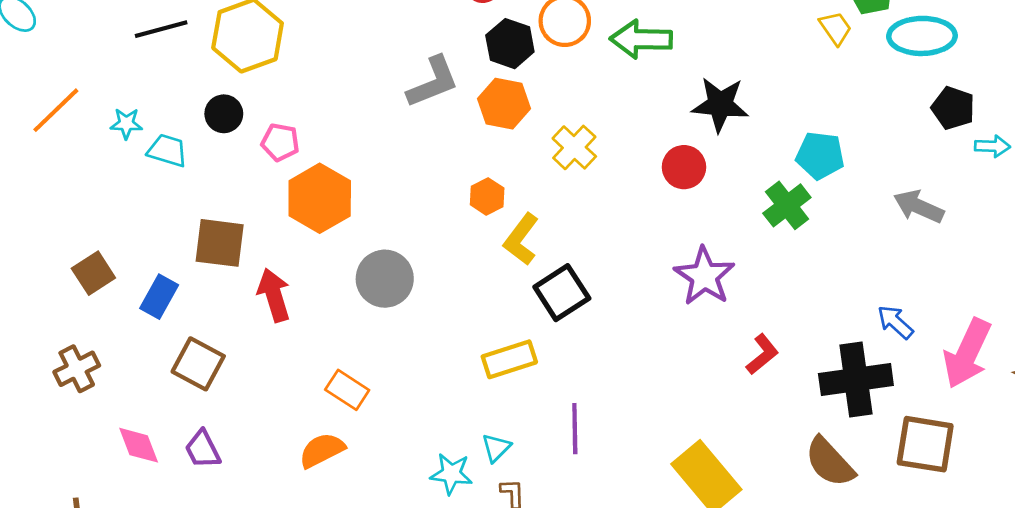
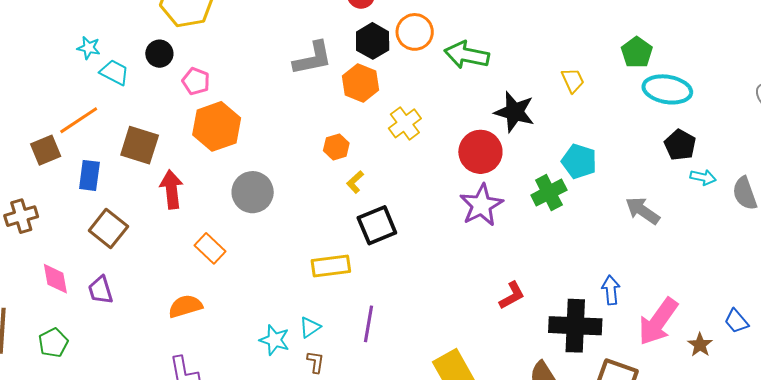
yellow trapezoid: (835, 28) -> (573, 80), moved
orange line: (56, 110) -> (79, 120), moved
red circle: (684, 167) -> (480, 152), size x1.4
yellow L-shape: (521, 239) -> (355, 182), size x0.6
purple star: (704, 276) -> (481, 205), moved
blue rectangle: (159, 297) -> (89, 175), turned -32
blue arrow: (895, 322) -> (611, 290), turned 32
orange rectangle: (347, 390) -> (210, 248), moved

